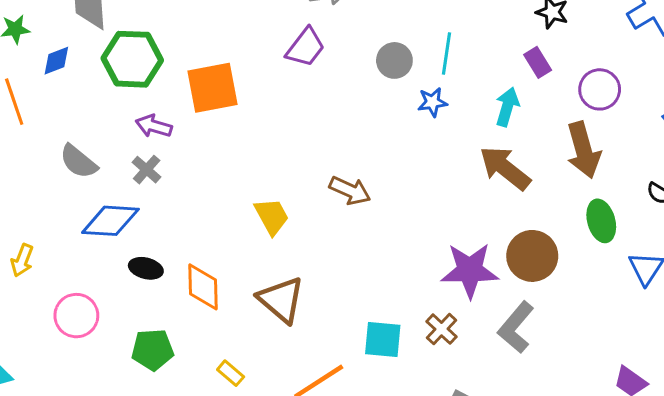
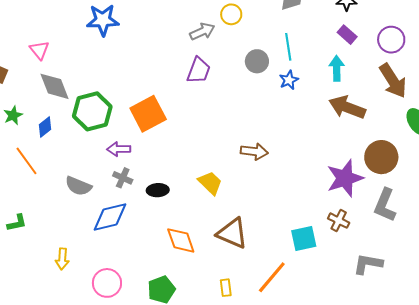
black ellipse: (146, 268) -> (158, 190), moved
yellow rectangle: (231, 373) -> (226, 288), moved, turned 60

